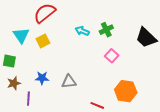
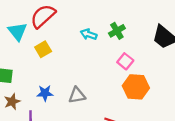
cyan triangle: (21, 35) -> (17, 31), moved
orange hexagon: (126, 91) -> (136, 87), moved

